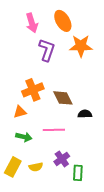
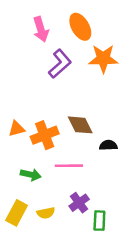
purple L-shape: (47, 50) -> (60, 64), turned 30
orange cross: (33, 90) -> (45, 135), moved
orange triangle: (20, 112) -> (17, 129), moved

